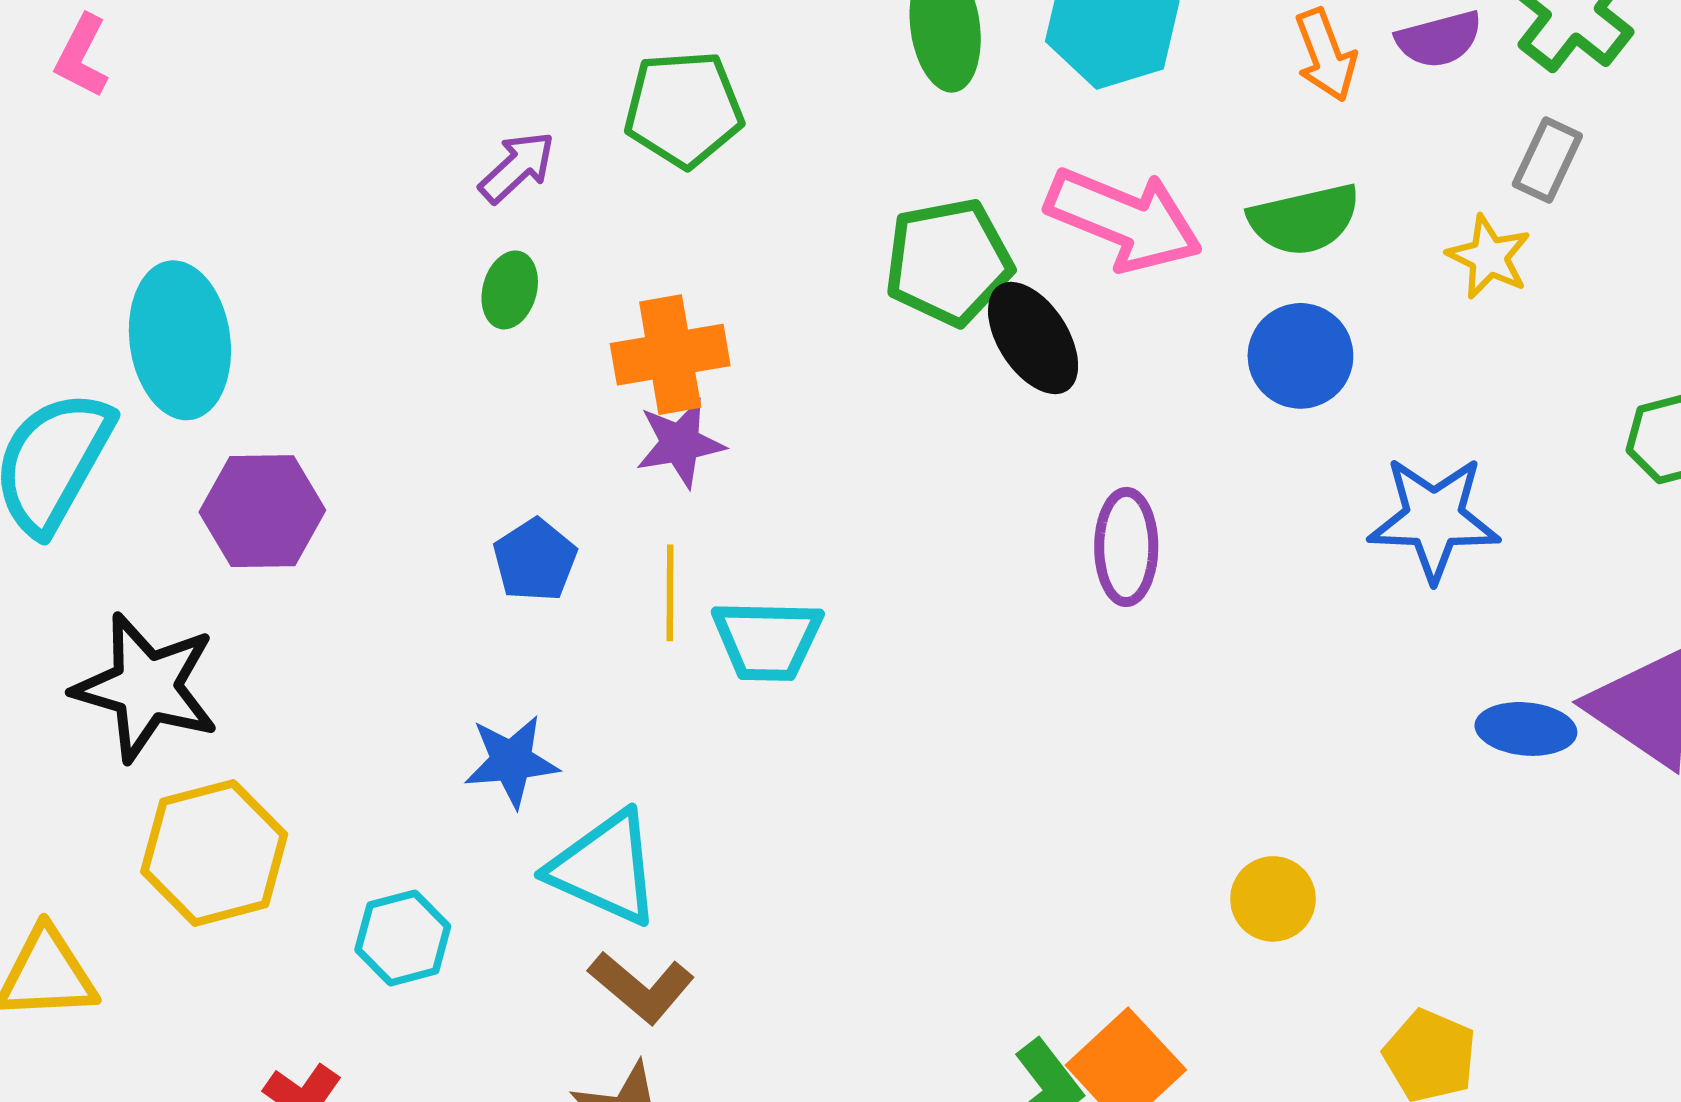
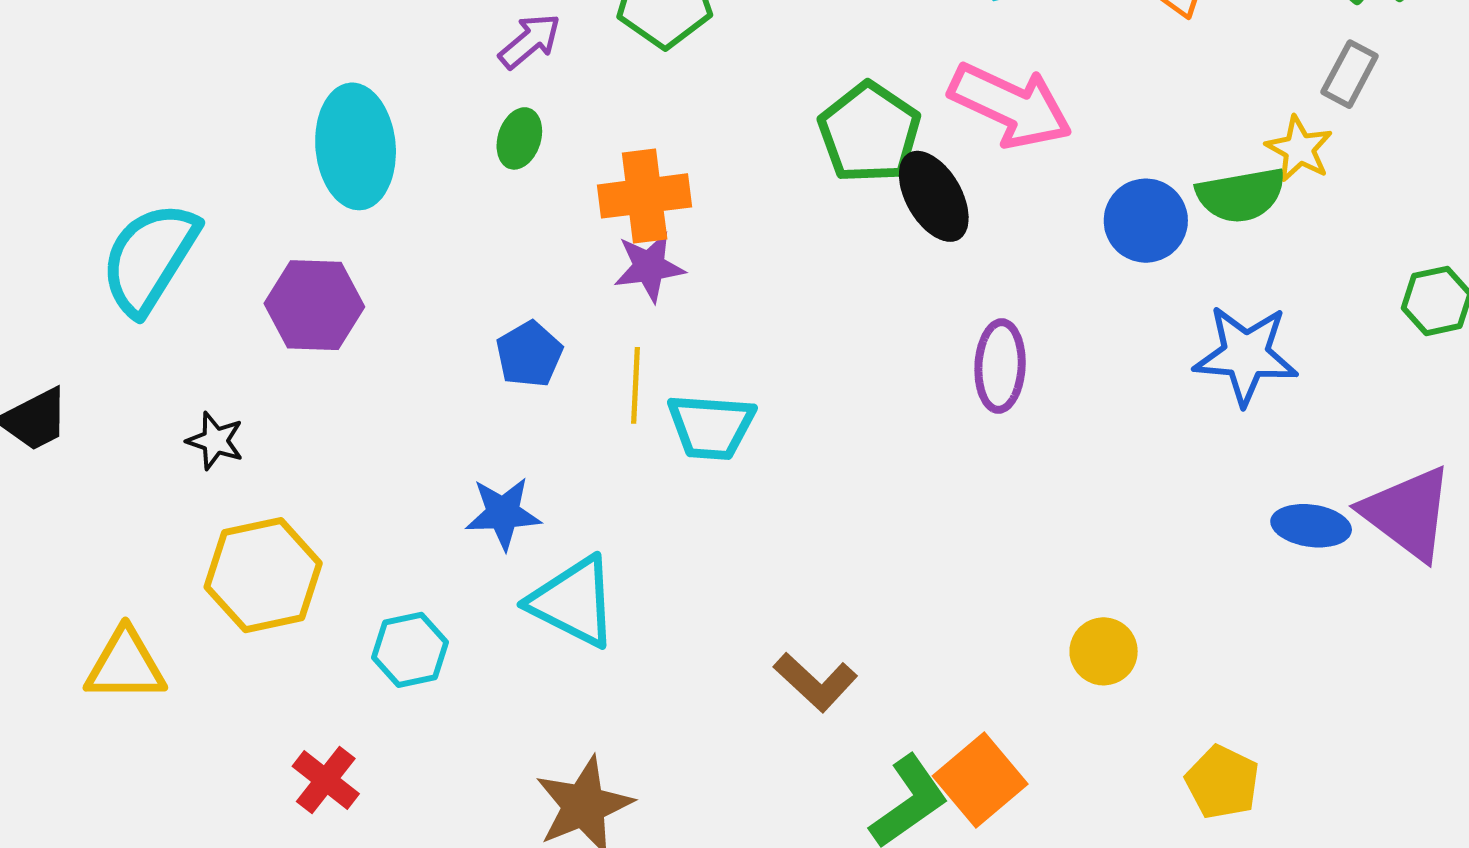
green semicircle: (1304, 219) -> (1241, 195), moved
green pentagon: (949, 262) -> (869, 133), turned -30
cyan ellipse: (180, 340) -> (356, 146), moved
black star: (146, 687) -> (215, 441), size x0.5
brown L-shape: (641, 987) -> (815, 682), moved

